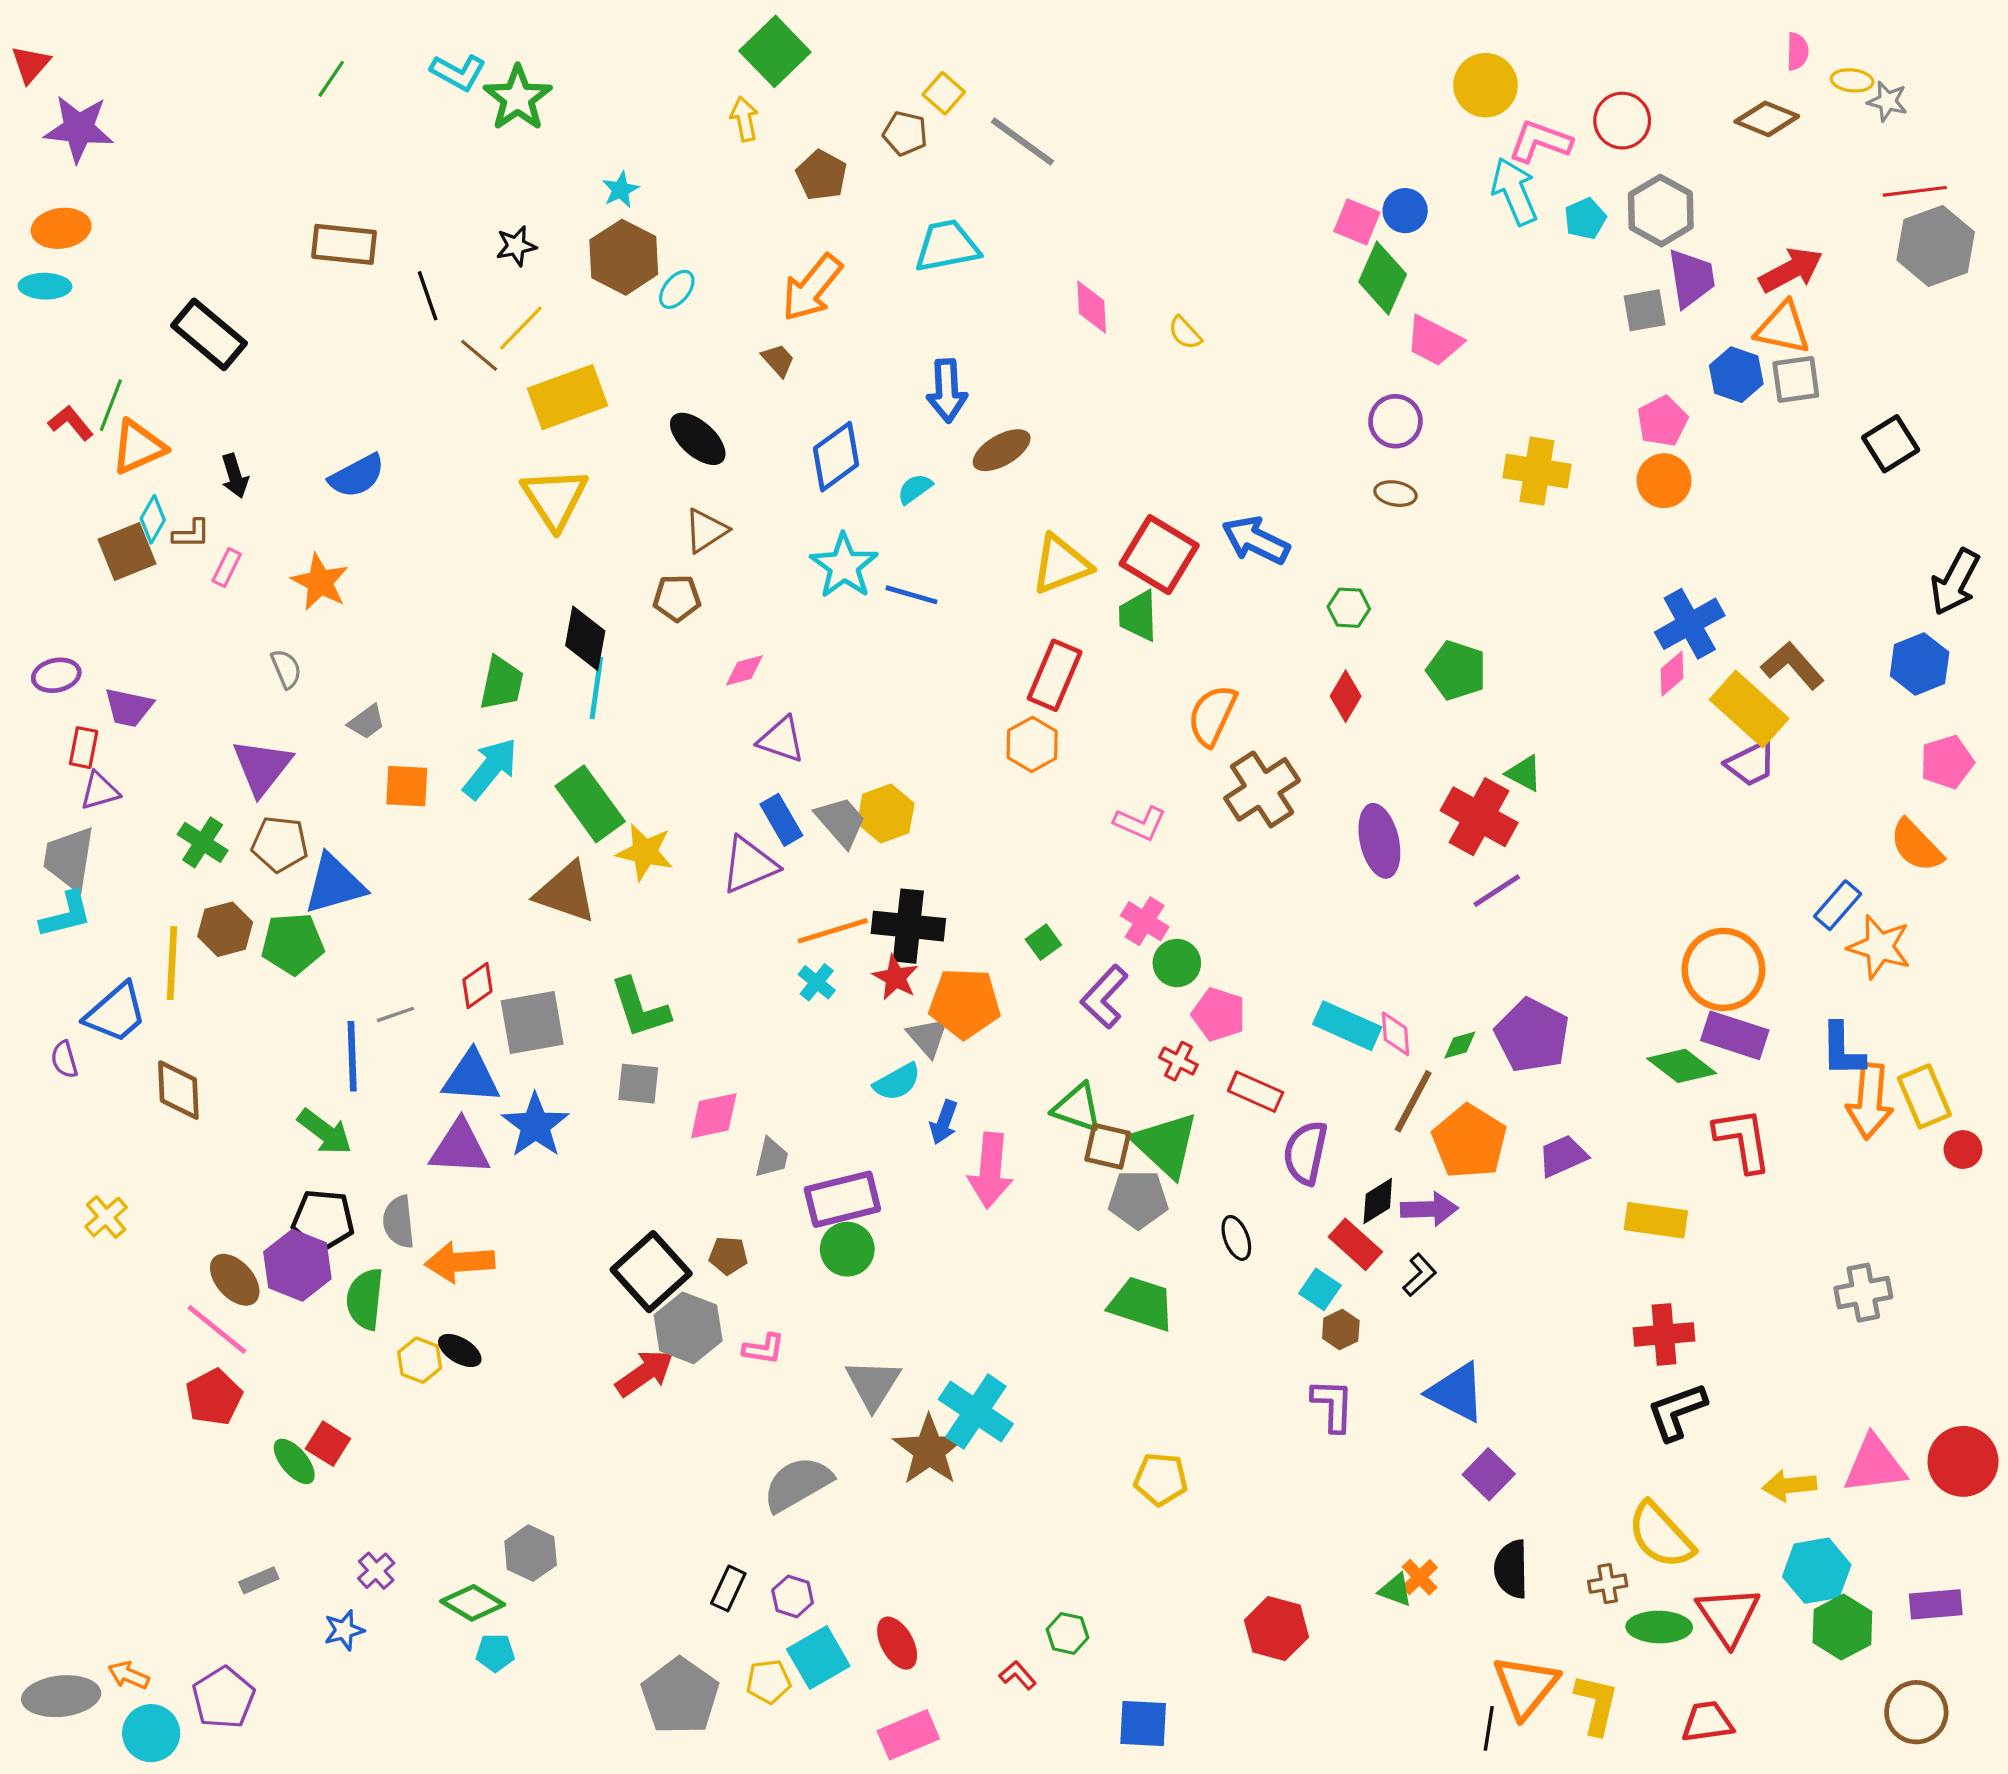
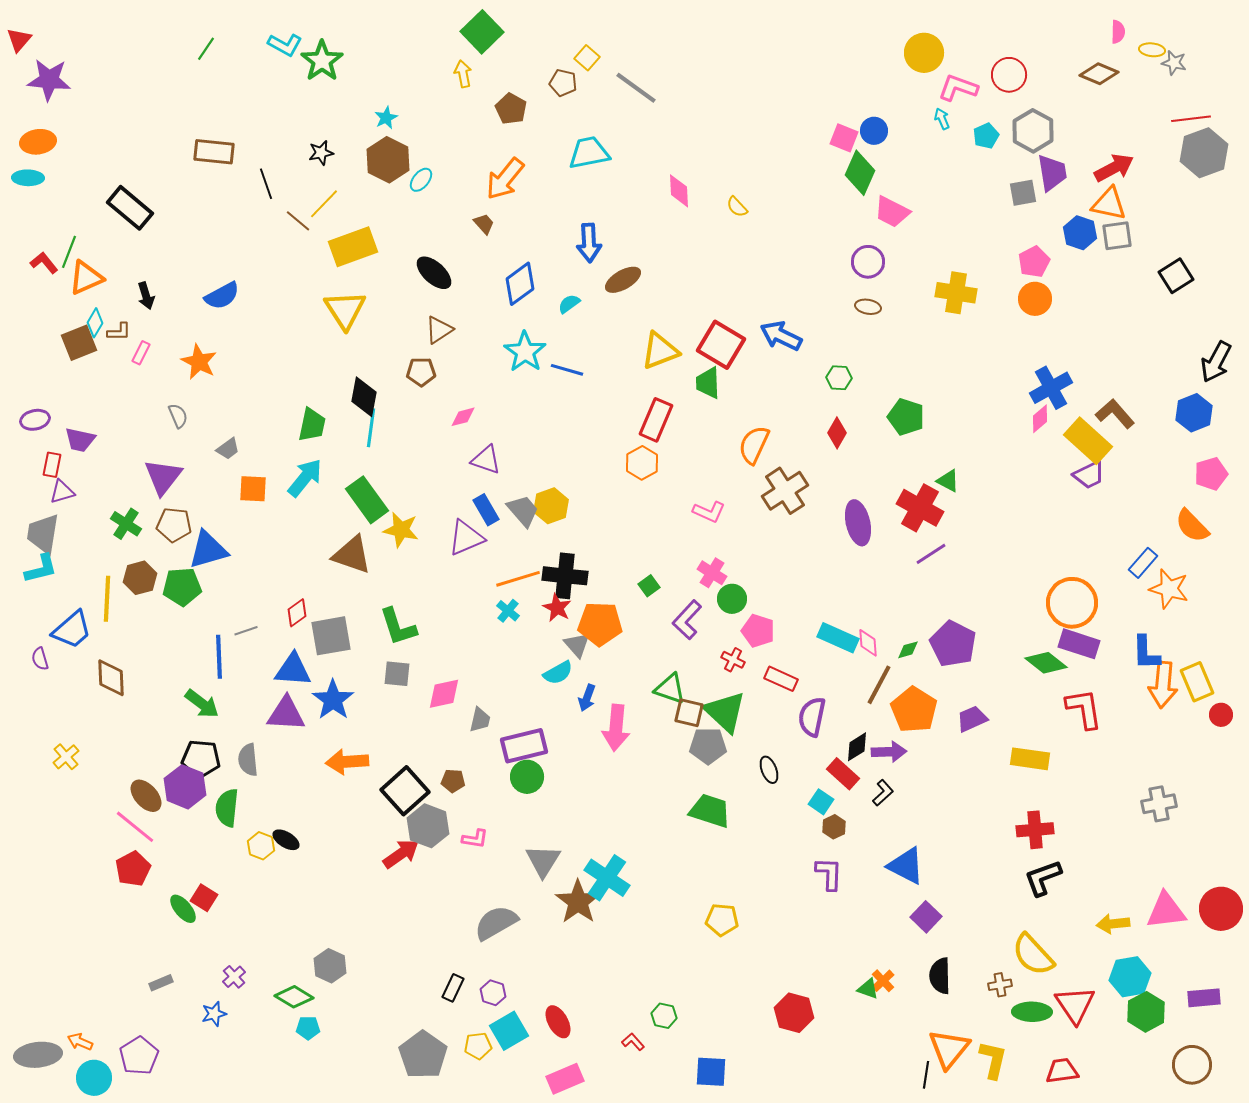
cyan arrow: (1514, 191) -> (942, 119), size x0.5
orange arrow: (460, 1262) -> (347, 762), moved

